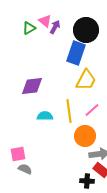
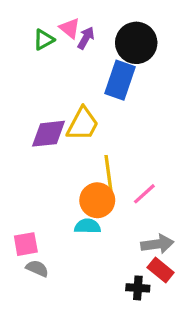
yellow trapezoid: (86, 80) -> (83, 124), moved
pink line: (92, 110) -> (144, 194), moved
cyan semicircle: (45, 116) -> (88, 226), moved
orange circle: (85, 136) -> (97, 200), moved

